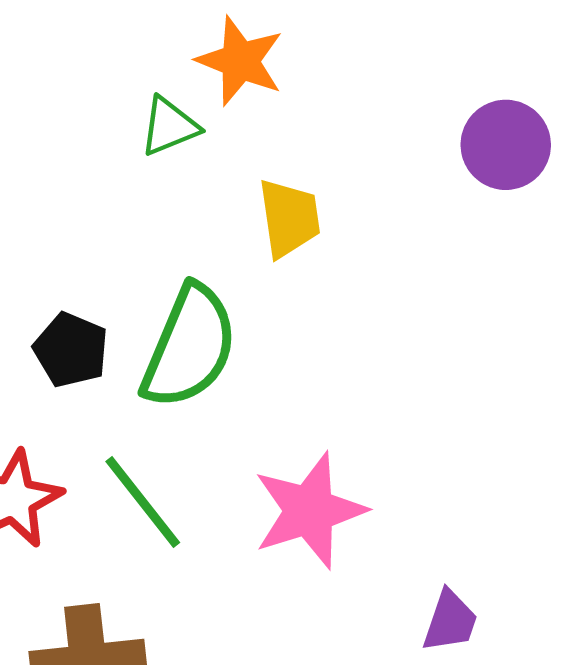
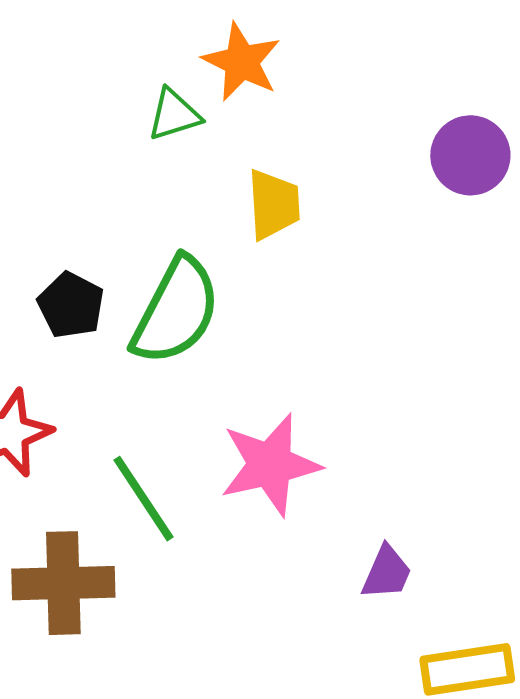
green line: (143, 502) -> (143, 499), moved

